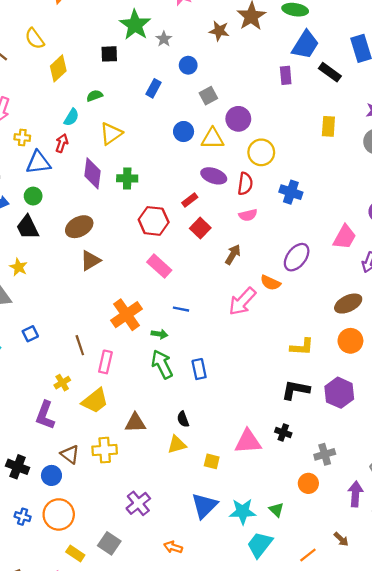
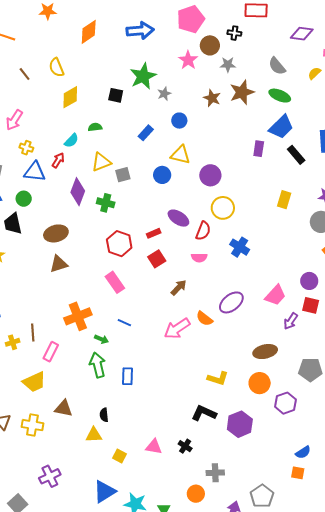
gray square: (208, 96) -> (123, 175), moved
yellow triangle: (213, 138) -> (180, 155), moved
yellow cross: (62, 383) -> (13, 342), moved
pink triangle: (248, 442) -> (154, 447), size x0.7

